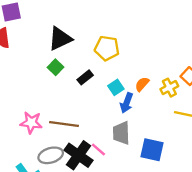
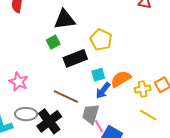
black rectangle: (85, 77) -> (75, 58), size x1.6
orange semicircle: (142, 84) -> (121, 79), size x1.5
brown line: (64, 124) -> (66, 96), moved
pink line: (98, 150) -> (99, 126), moved

